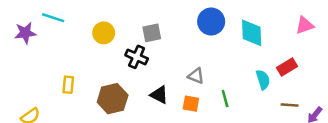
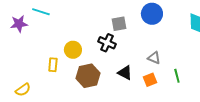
blue circle: (211, 21) -> (152, 14), moved
yellow circle: (104, 33) -> (73, 50), moved
orange square: (191, 104) -> (150, 80), turned -32

